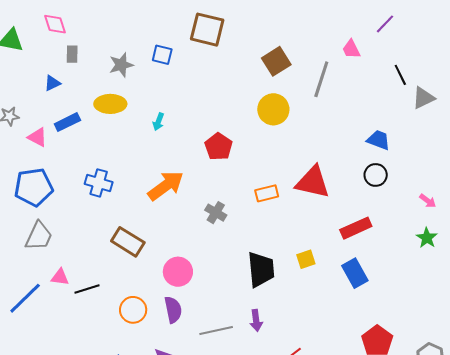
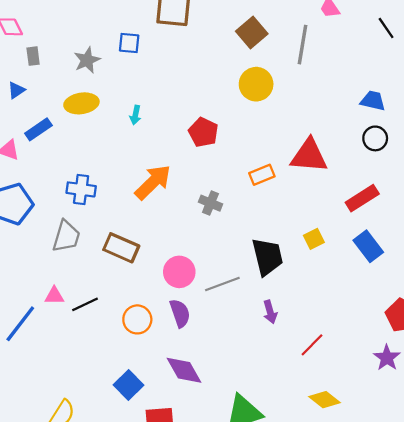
gray trapezoid: (39, 236) -> (66, 236), moved
gray line: (216, 331) -> (222, 284), moved

